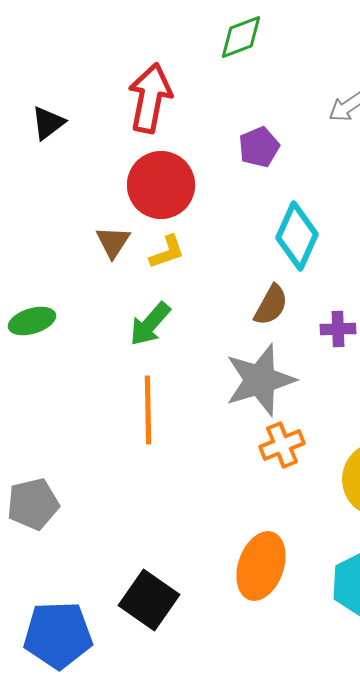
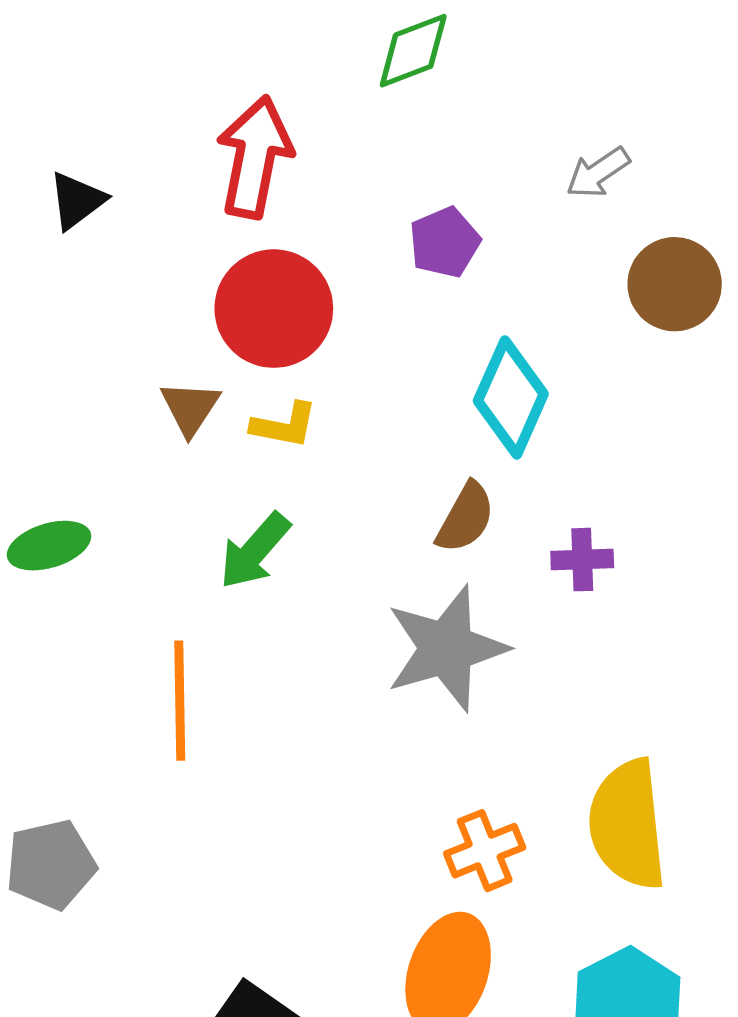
yellow L-shape: (167, 252) -> (284, 425), turned 30
orange line: (148, 410) -> (180, 701), moved
orange cross: (282, 445) -> (485, 851), moved

